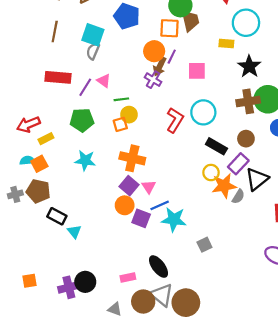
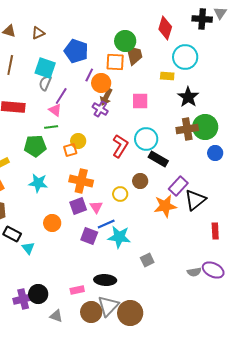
purple line: (172, 57) -> (89, 75), moved
purple line: (85, 87) -> (61, 96), moved
green line: (121, 99) -> (51, 127), moved
brown circle: (246, 139) -> (140, 181), moved
black rectangle: (216, 146) -> (158, 159), moved
yellow circle: (211, 173) -> (120, 194), moved
purple square: (129, 186) -> (78, 206), turned 30
gray semicircle: (238, 197) -> (194, 272), moved, turned 48
orange circle: (125, 205) -> (52, 223), moved
black ellipse: (159, 267) -> (105, 280), turned -50
gray triangle: (162, 295) -> (108, 306), turned 35
gray triangle: (115, 309) -> (56, 316), moved

